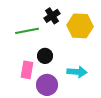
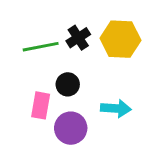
black cross: (52, 16) -> (78, 38), moved

